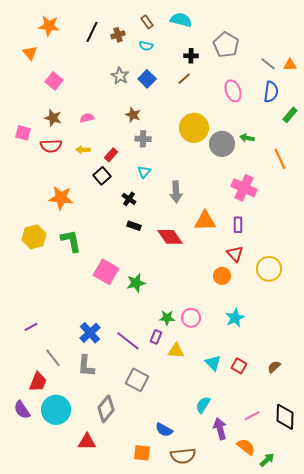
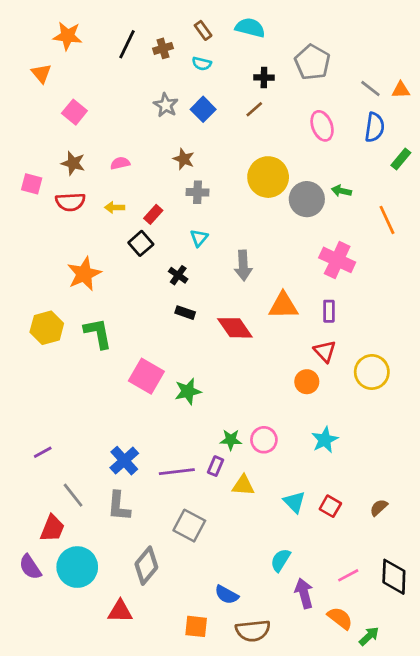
orange star: (61, 198) -> (84, 274), turned -30
purple line: (128, 341) -> (177, 472), turned -45

